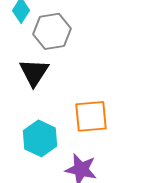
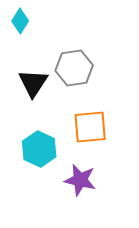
gray hexagon: (52, 31) -> (74, 68), moved

